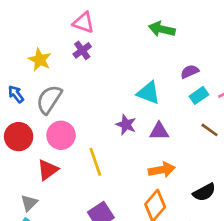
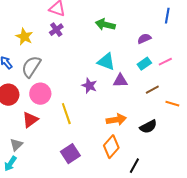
green arrow: (162, 29) -> (105, 25), moved
purple semicircle: (190, 72) -> (144, 39), moved
brown line: (210, 130) -> (152, 90), turned -64
purple triangle: (159, 131) -> (120, 81), moved
black semicircle: (204, 192) -> (148, 127), moved

